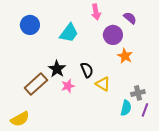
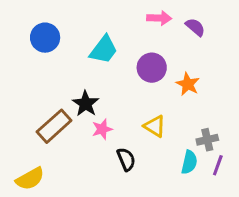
pink arrow: (96, 12) -> (159, 18), moved, turned -77
purple circle: (113, 35) -> (152, 68), moved
black semicircle: (87, 70) -> (126, 159), moved

